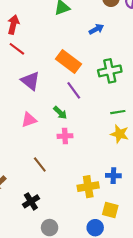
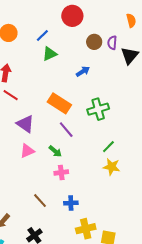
green line: (118, 112) -> (108, 147), turned -32
pink triangle: (29, 120) -> (27, 151), moved
blue cross: (113, 176) -> (71, 203), moved
yellow cross: (88, 187) -> (86, 229), moved

